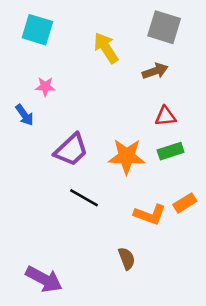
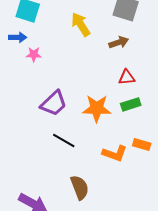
blue arrow: (25, 115) -> (18, 37), moved, turned -54
orange rectangle: (185, 203) -> (142, 144), turned 48
brown semicircle: (127, 258) -> (80, 187), moved, size x1.4

